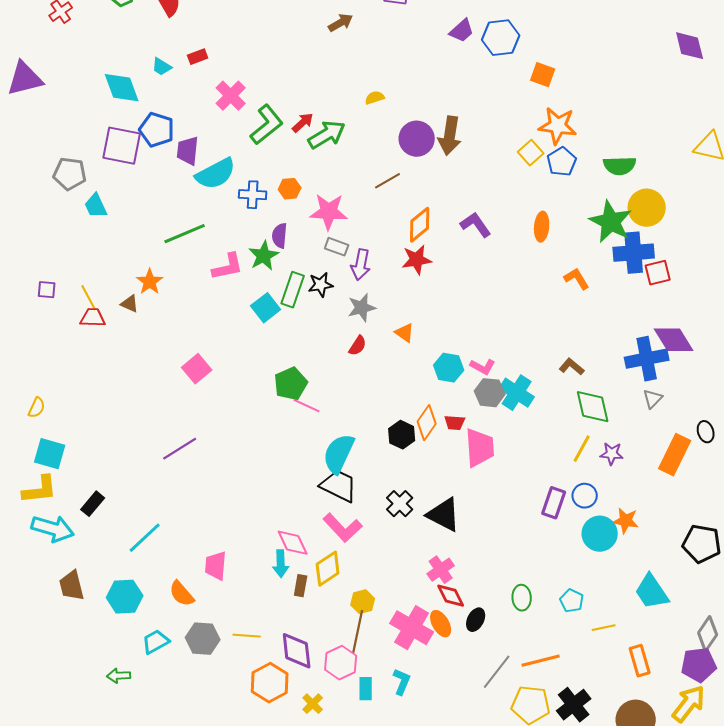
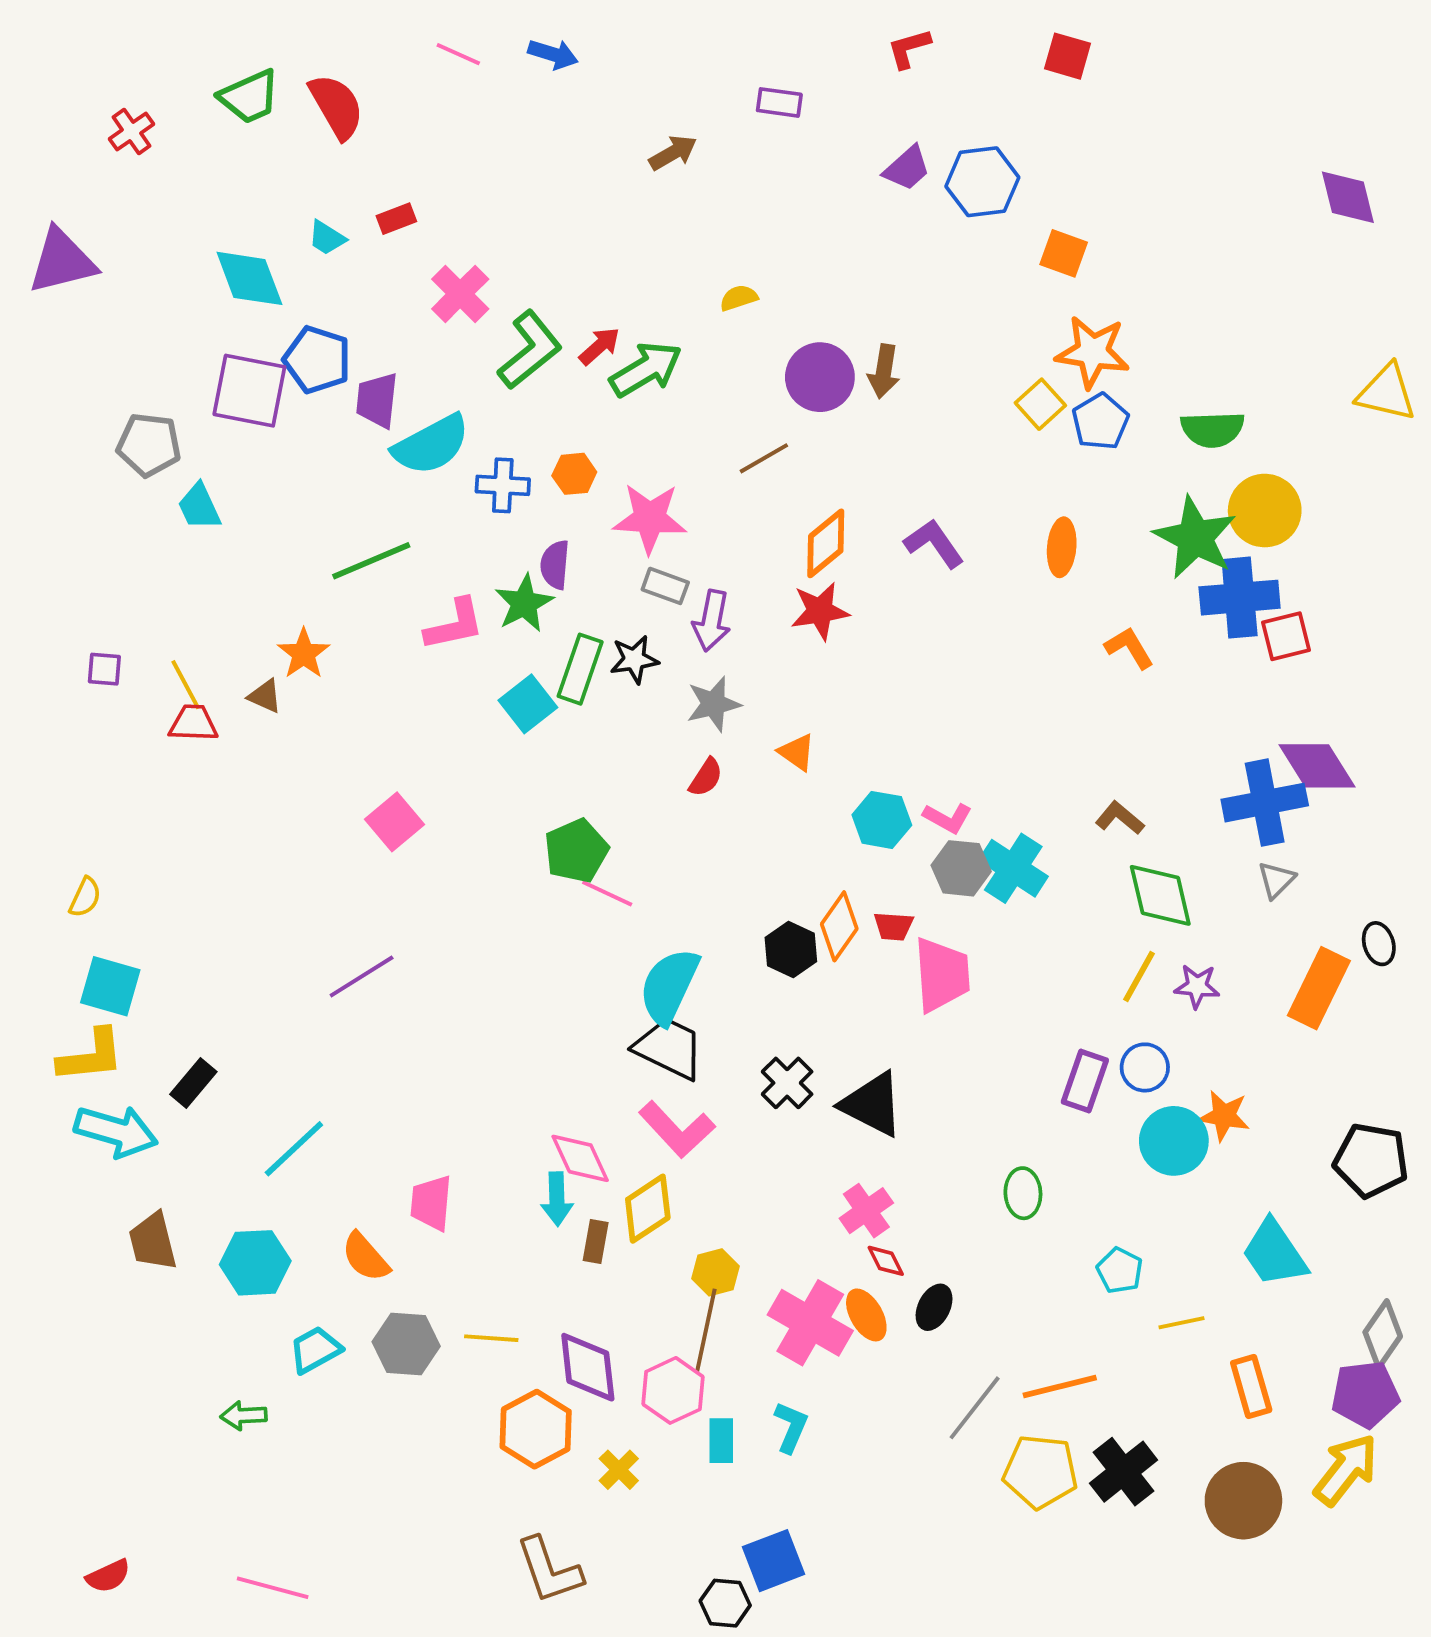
brown arrow: (450, 136) -> (884, 371), size x0.7
red diamond: (451, 596) -> (886, 1261), size x0.7
green ellipse: (522, 598) -> (1023, 1193), moved

